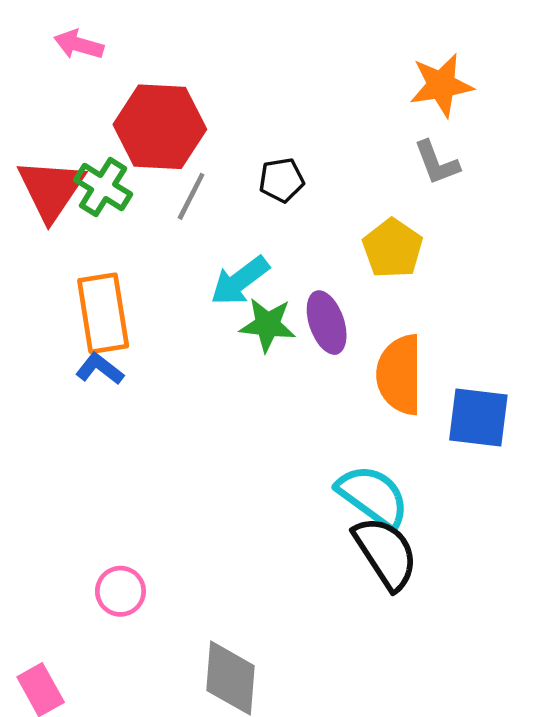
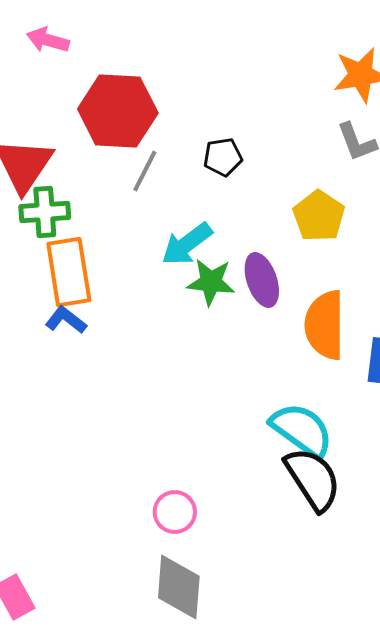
green cross: (103, 187) -> (45, 212), moved, turned -36
pink circle: (120, 591) -> (175, 512), moved

